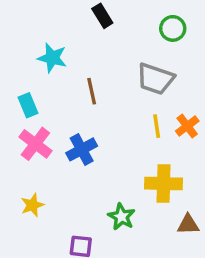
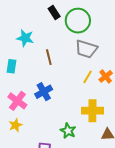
green circle: (173, 28) -> (78, 21), moved, size x1.6
cyan rectangle: (28, 105) -> (11, 66), turned 32
yellow line: (157, 126) -> (88, 77), turned 40
pink cross: (35, 144) -> (17, 101), moved

